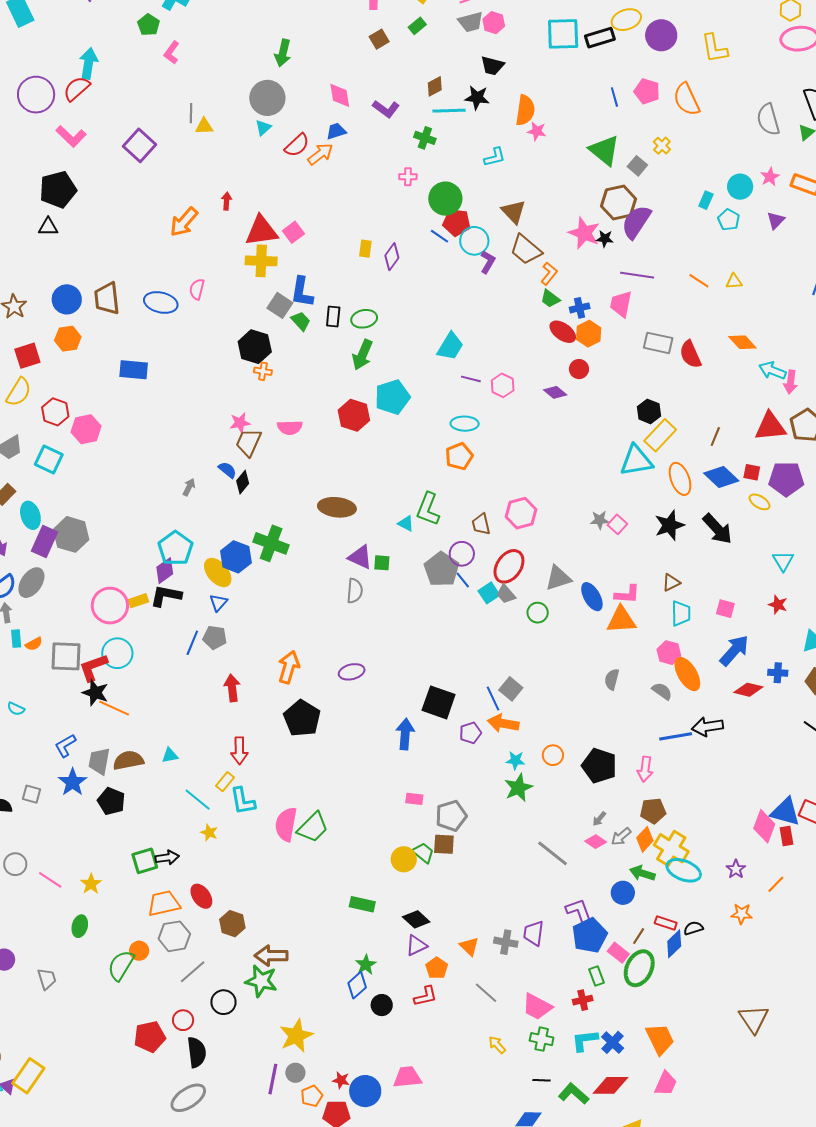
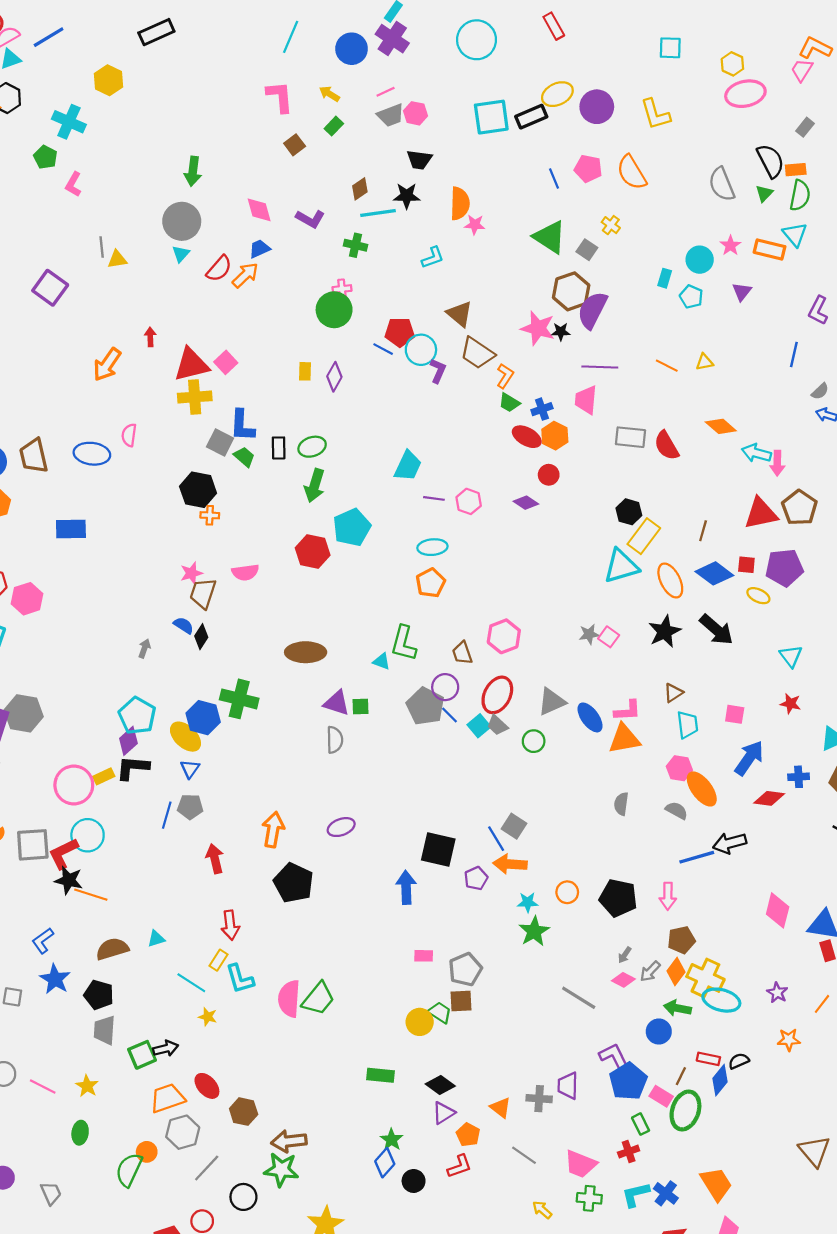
green circle: (445, 199) -> (334, 310), moved
gray trapezoid: (99, 761) -> (104, 1030), moved
pink diamond: (764, 826) -> (778, 910), moved

